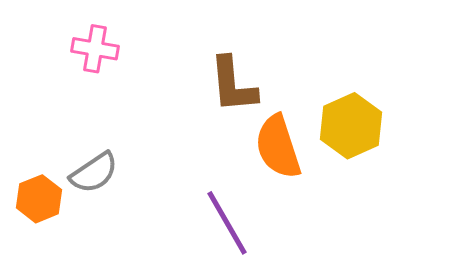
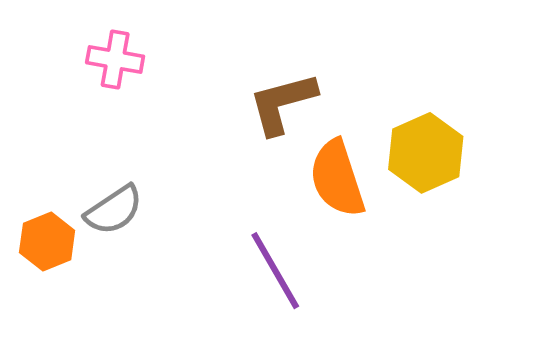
brown L-shape: (233, 85) -> (283, 103), turned 80

